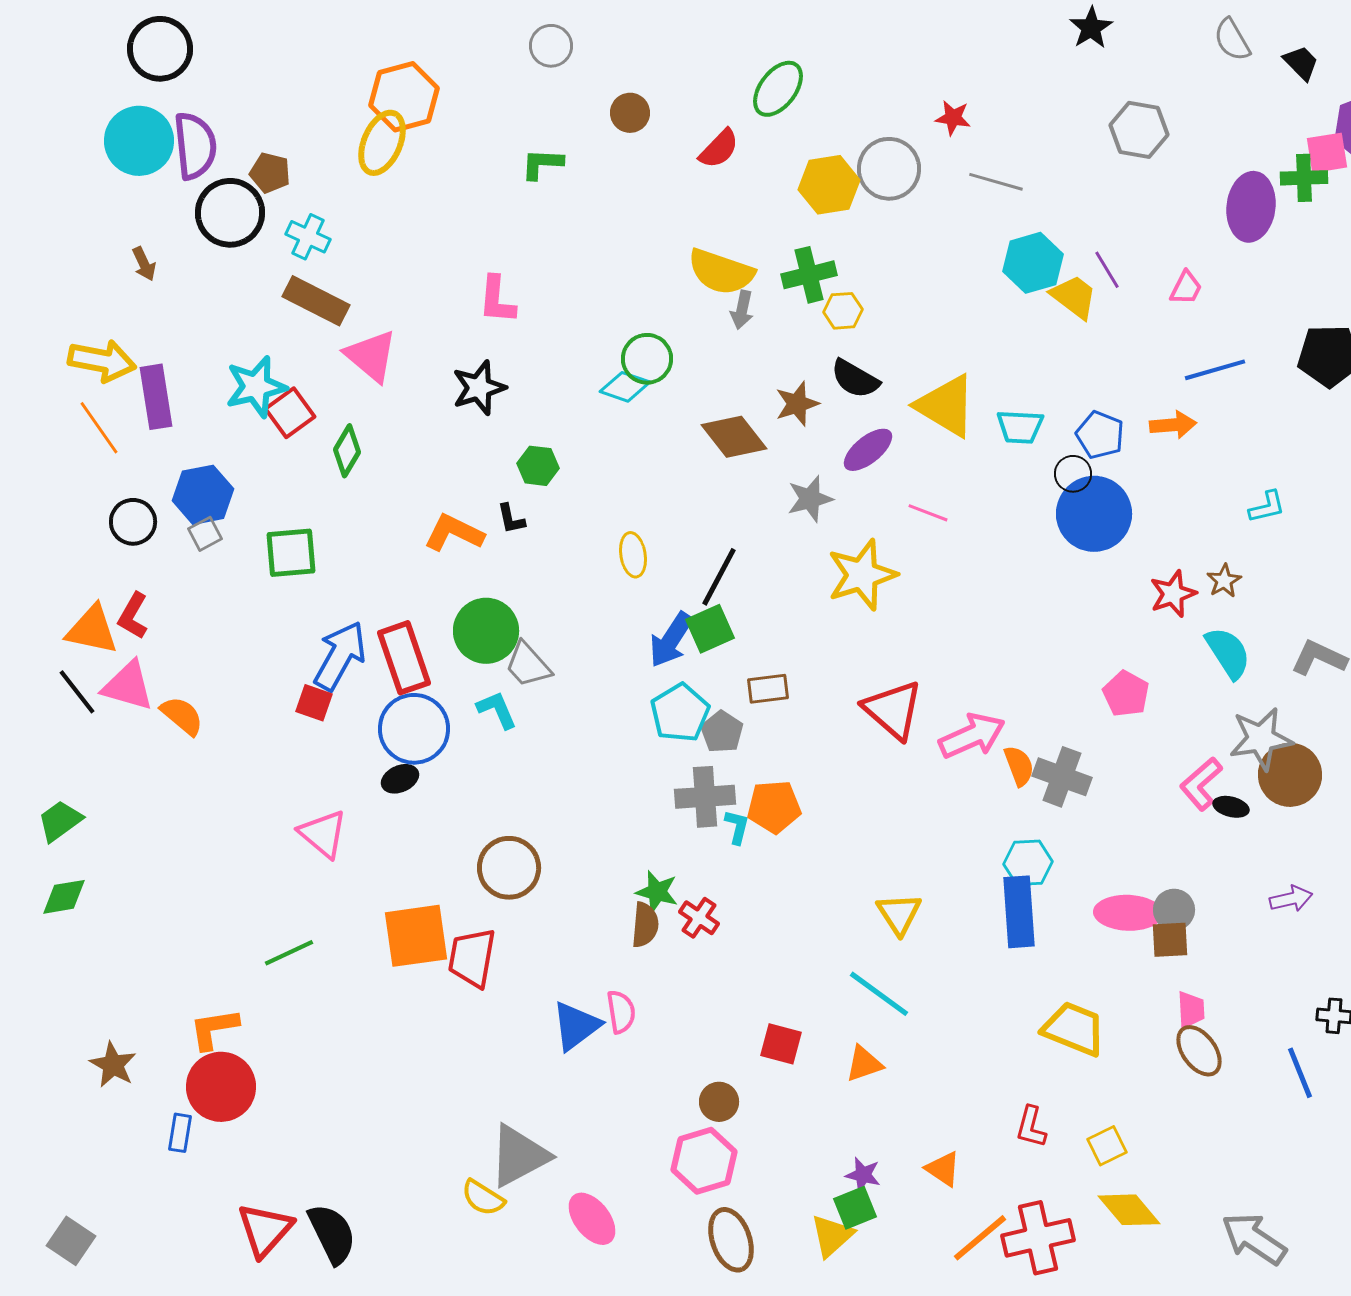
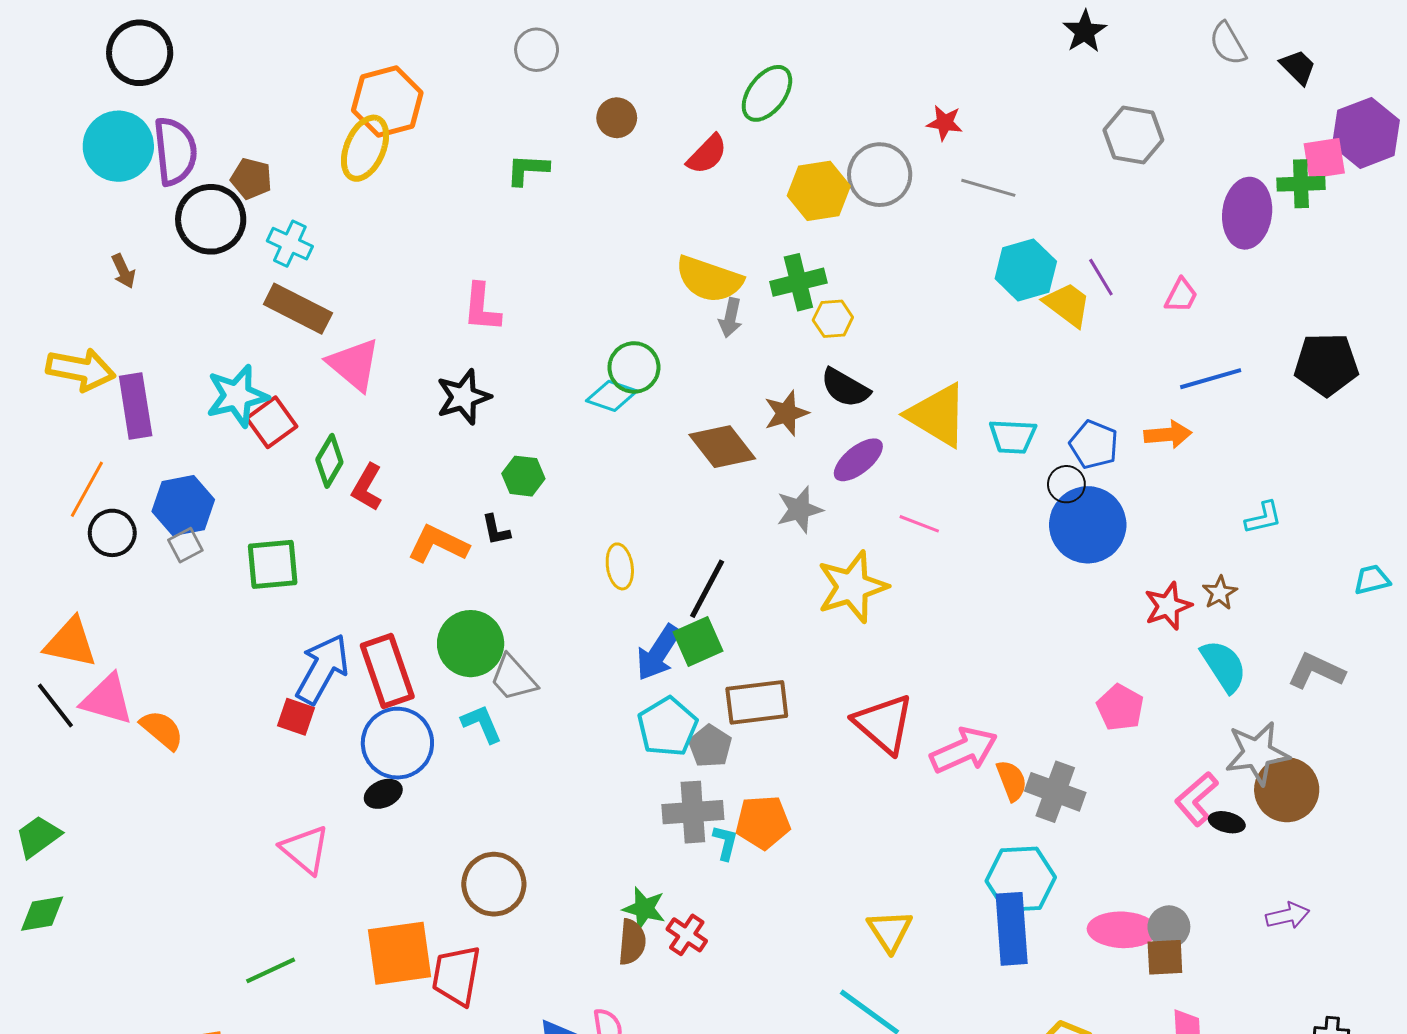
orange line: (99, 428) -> (87, 489), moved, turned 64
red L-shape: (133, 616) -> (367, 487), moved
brown rectangle: (768, 689) -> (757, 702), size x1.5
cyan hexagon: (1028, 863) -> (1021, 879), size x1.4

